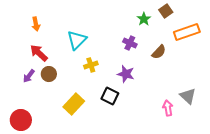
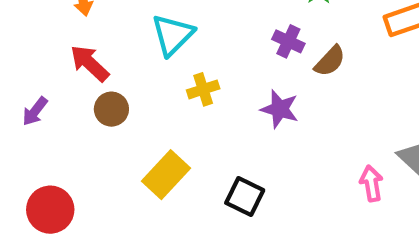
brown semicircle: (159, 52) -> (330, 61), moved
purple arrow: (29, 76) -> (35, 111), moved
black square: (110, 96) -> (245, 196), moved

